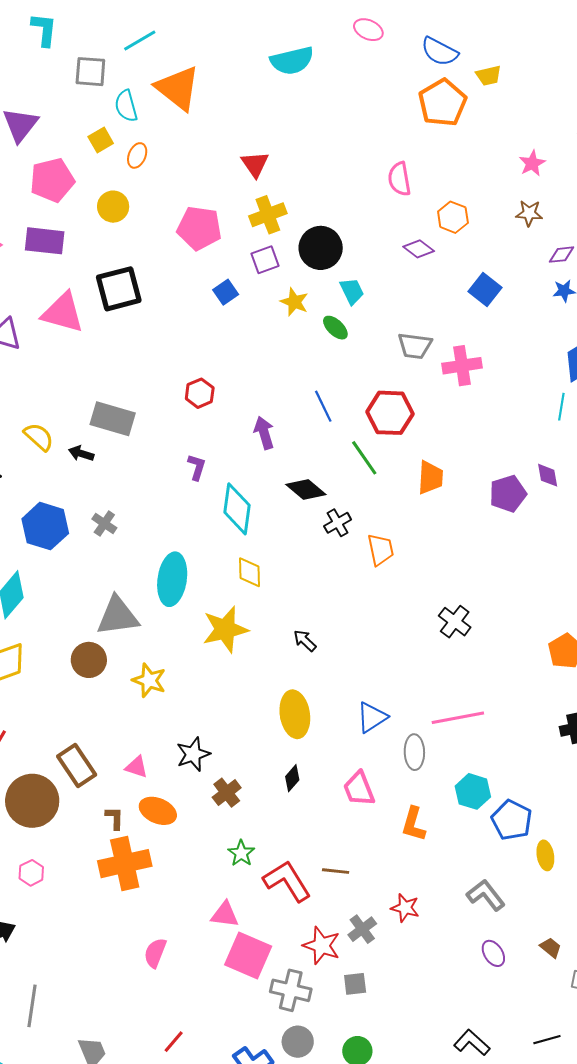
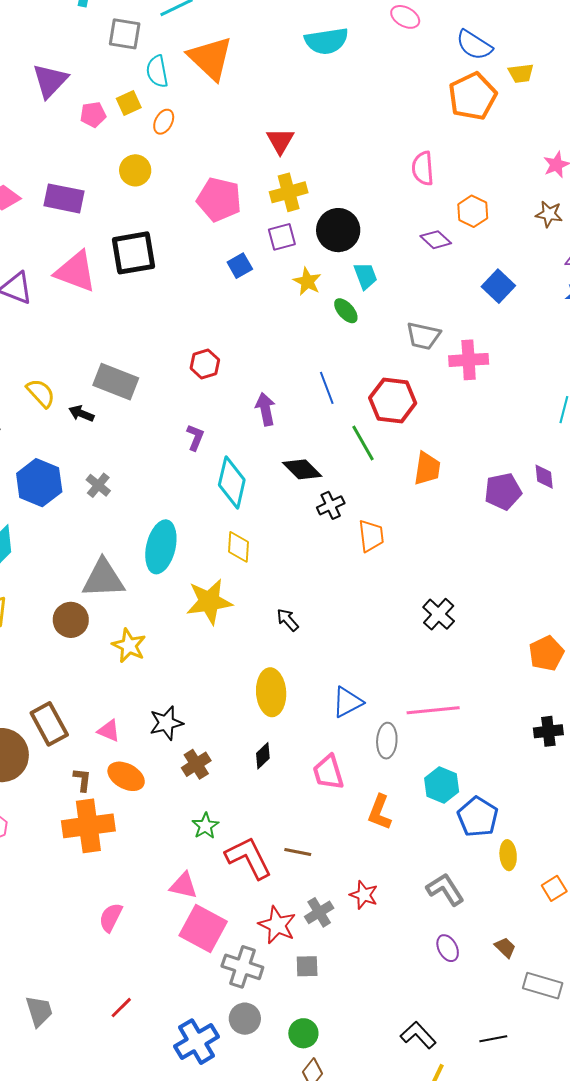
pink pentagon: (52, 180) -> (93, 115), moved, size x0.6

